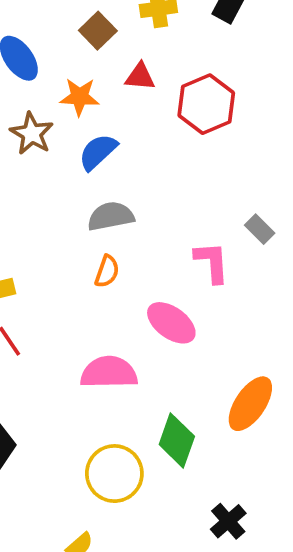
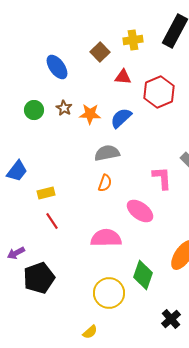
orange star: (79, 97) -> (90, 114), moved
brown star: (32, 134) -> (64, 108), size x0.7
blue semicircle: (98, 152) -> (121, 118), moved

